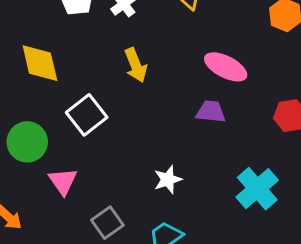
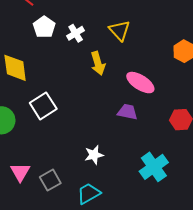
yellow arrow: (136, 65) -> (98, 63), moved
pink triangle: (63, 181) -> (20, 172), moved

